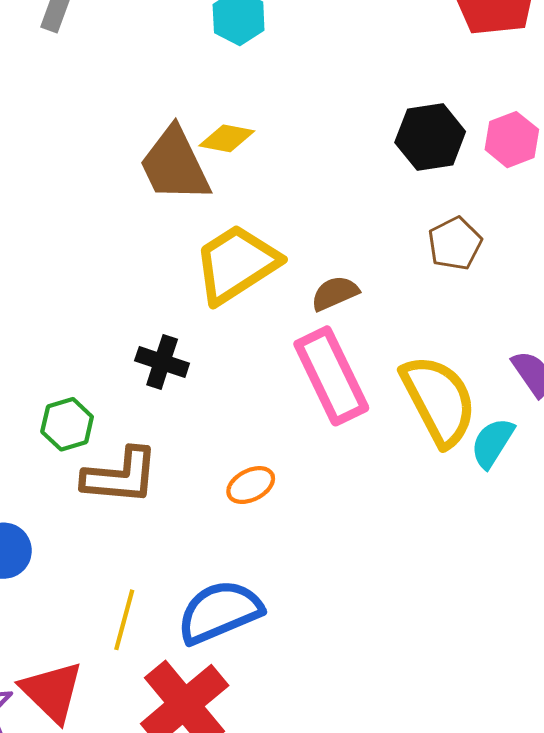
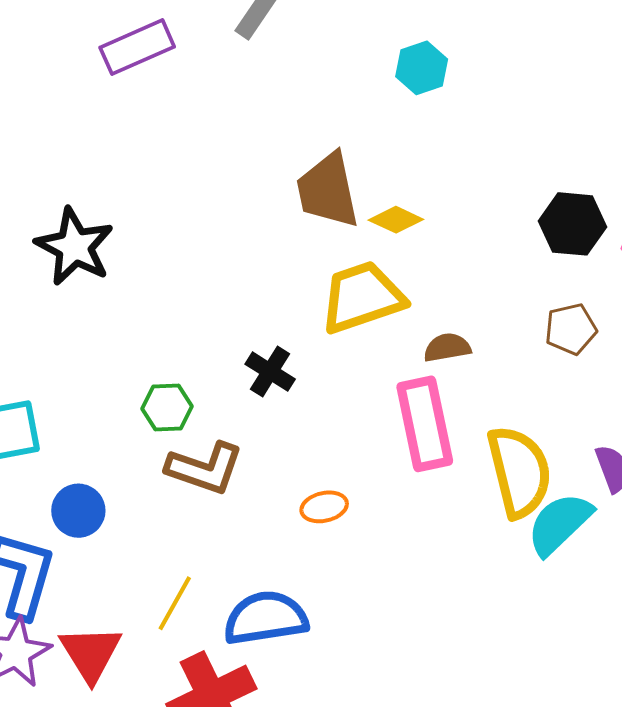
yellow diamond: (227, 138) -> (396, 220), moved
cyan semicircle: (492, 443) -> (559, 524), size x1.4

